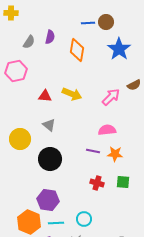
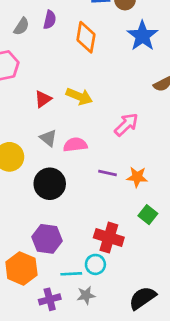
red triangle: (45, 96) -> (43, 99), turned -40
pink arrow: (111, 97) -> (126, 125), moved
pink semicircle: (107, 130) -> (75, 145), moved
green square: (123, 182) -> (148, 215), turned 32
red cross: (97, 183) -> (109, 238), moved, size x1.5
cyan line: (56, 223) -> (71, 274), moved

